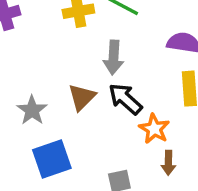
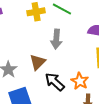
black arrow: (125, 99) -> (55, 82), moved

